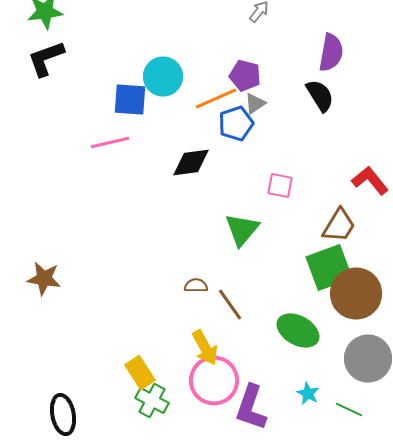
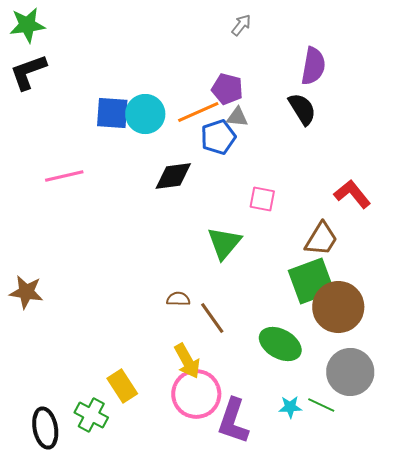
cyan circle: (163, 77) -> (145, 114), moved
gray triangle: (255, 104) -> (237, 117), turned 40
pink line: (110, 143) -> (64, 176), moved
cyan star: (308, 394) -> (290, 407), turned -30
green cross: (152, 401) -> (91, 415), moved
green line: (349, 410) -> (321, 405), moved

